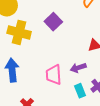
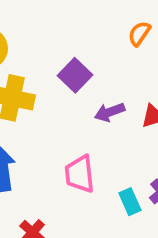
purple arrow: (78, 68) -> (110, 112), moved

